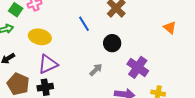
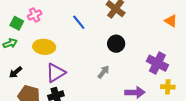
blue line: (84, 24) -> (79, 22), moved
purple cross: (138, 67) -> (157, 63), moved

